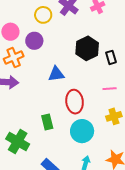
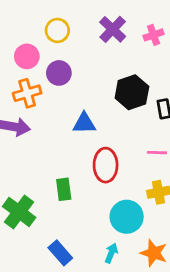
yellow circle: (43, 15) -> (57, 30), moved
cyan circle: (82, 131) -> (127, 217), moved

